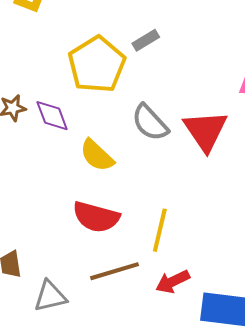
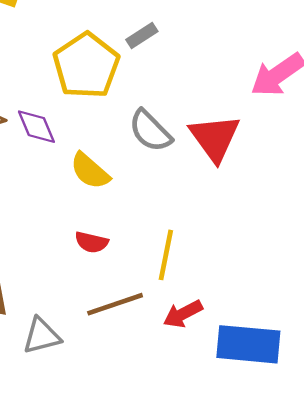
red semicircle: (96, 217) -> (91, 242), size x0.6

